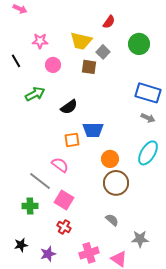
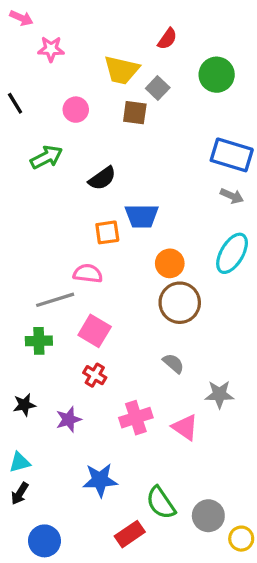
pink star: (40, 41) -> (51, 49), moved
pink semicircle: (60, 165) -> (88, 273), turned -30
gray line: (40, 181) -> (55, 300), turned -55

